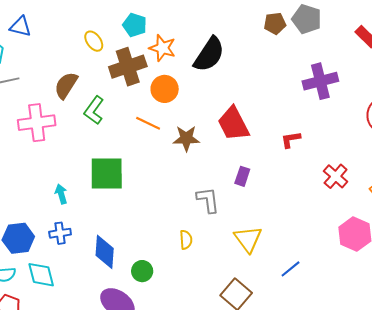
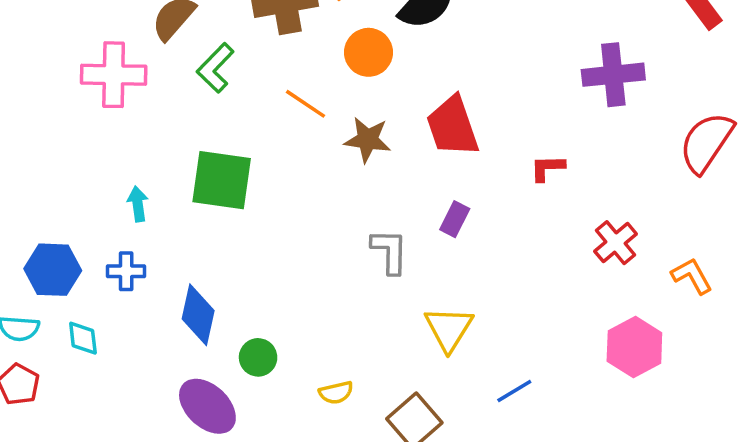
orange circle: (165, 89) -> (369, 52), moved
yellow semicircle: (186, 240) -> (336, 393), moved, turned 72
cyan diamond: (41, 275) -> (83, 338), size x0.7

